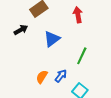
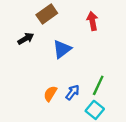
green line: (82, 56) -> (98, 85), moved

